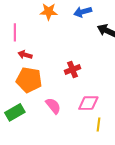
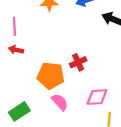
red arrow: (25, 55) -> (16, 50), moved
orange pentagon: (29, 80) -> (51, 76), moved

